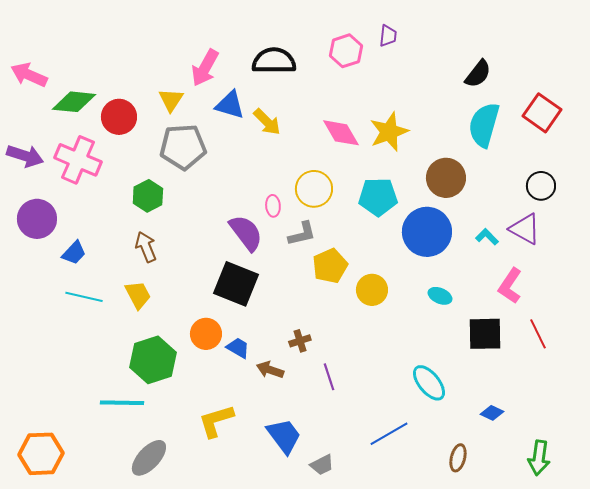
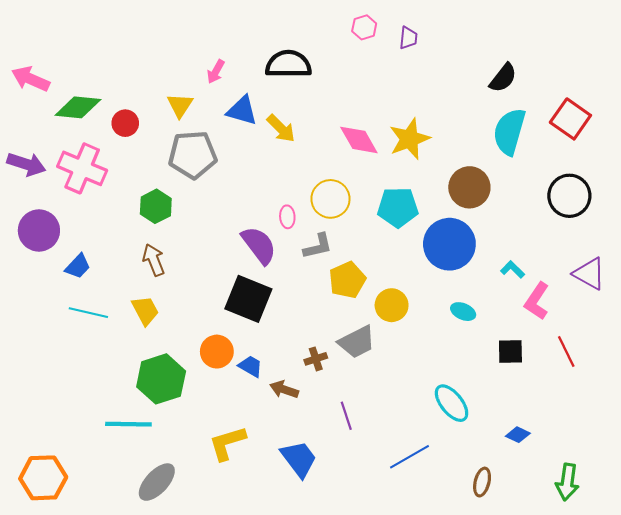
pink hexagon: (346, 51) -> (364, 27), moved, size x0.7
pink arrow: (205, 68) -> (216, 72), size x0.6
red circle: (119, 117) -> (125, 123), size x0.7
black circle: (541, 186) -> (569, 196), size x1.4
purple triangle: (525, 229) -> (589, 274), moved
cyan L-shape: (487, 237) -> (513, 269), moved
black square: (485, 334) -> (510, 352), size x0.7
purple line: (329, 377) -> (346, 416), moved
gray trapezoid: (322, 465) -> (357, 342), moved, size x1.5

